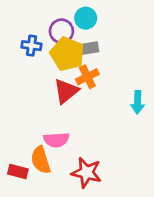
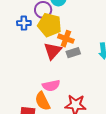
gray rectangle: (89, 48) -> (73, 53), moved
orange cross: (87, 77) -> (66, 39), turned -35

